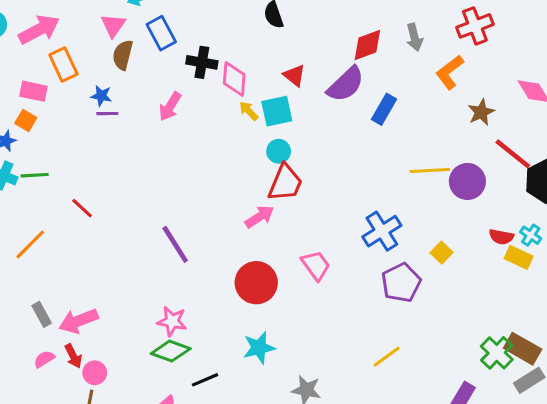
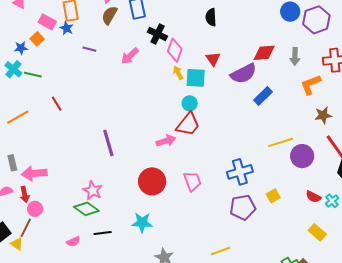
blue star: (101, 96) -> (67, 28), moved
yellow line: (430, 170) -> (281, 142), turned -30
yellow rectangle: (519, 257) -> (317, 232), moved

